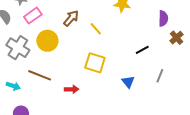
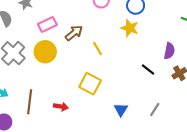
pink rectangle: (33, 16) -> (47, 24), moved
black line: (142, 50) -> (148, 69), moved, turned 56
brown line: (40, 75) -> (30, 102), moved, turned 65

